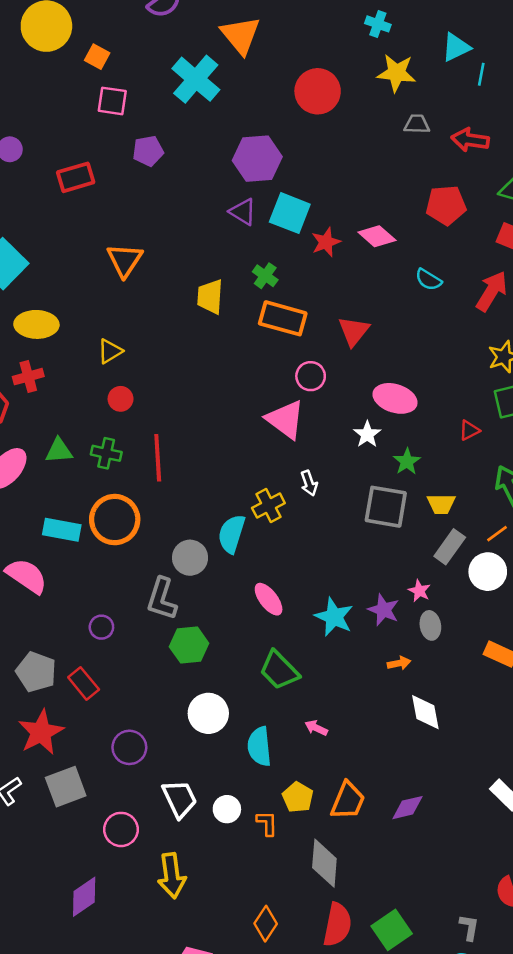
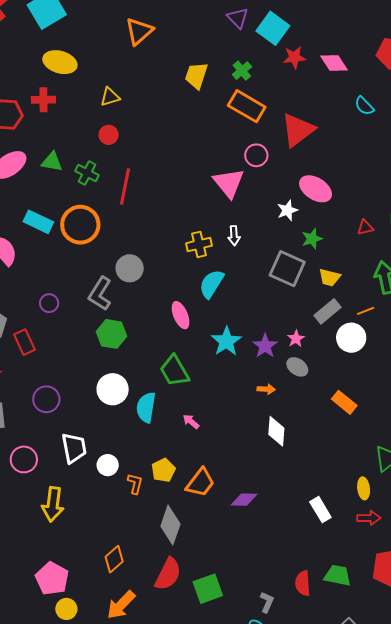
red triangle: (354, 331) -> (298, 130), size x1.4
cyan semicircle: (232, 534) -> (211, 284), moved
gray ellipse: (430, 625) -> (297, 367), turned -60
cyan semicircle: (259, 746) -> (146, 407), moved

